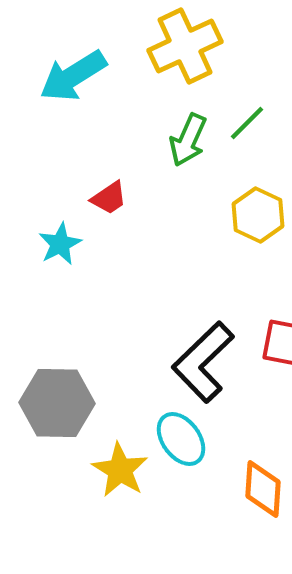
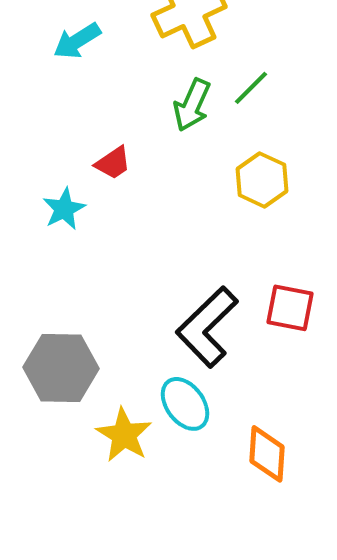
cyan arrow: (73, 76) -> (77, 41), size x0.7

